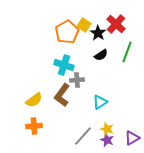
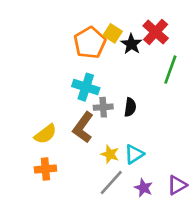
black semicircle: (101, 55) -> (130, 107), moved, turned -48
cyan triangle: (100, 102) -> (134, 154), moved
yellow star: (107, 129) -> (110, 154), moved

